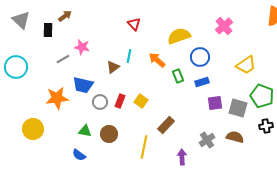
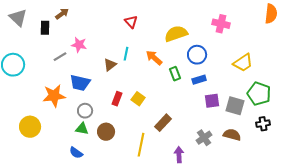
pink cross: (224, 26) -> (221, 24), turned -36
gray circle: (100, 102) -> (85, 111), moved

